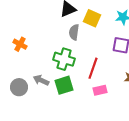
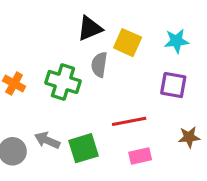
green cross: (64, 59) -> (63, 82), moved
red line: (93, 68) -> (129, 121), turned 60

